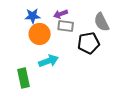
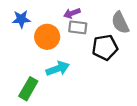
blue star: (33, 16) -> (21, 19), moved
green rectangle: (24, 78) -> (28, 89), turned 42

